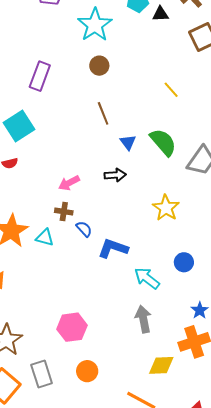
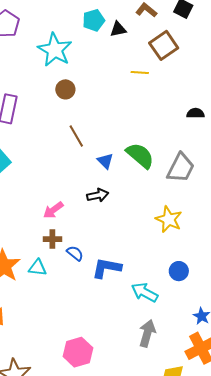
yellow line: (171, 90) -> (140, 72), moved, turned -36
yellow star: (166, 208) -> (169, 219), moved
gray arrow: (143, 319) -> (147, 333), turned 36

